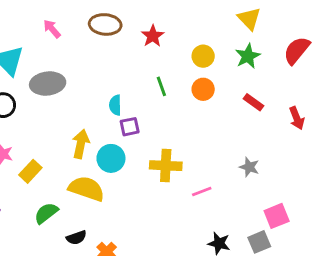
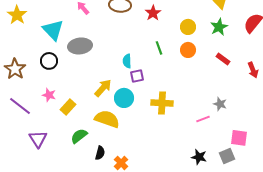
yellow arrow: (81, 144) -> (103, 88), turned 30
pink line: (202, 191) -> (203, 119), moved
pink square: (277, 216) -> (239, 138), turned 30
black semicircle: (76, 238) -> (100, 153), turned -56

